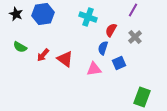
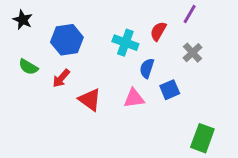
blue hexagon: (43, 14) -> (67, 40), moved
cyan cross: (88, 17) -> (125, 43), moved
red semicircle: (111, 30) -> (158, 31), moved
red triangle: (65, 59) -> (90, 100), moved

